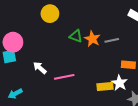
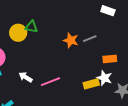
yellow circle: (50, 14) -> (18, 33), moved
green triangle: (76, 36) -> (31, 27), moved

